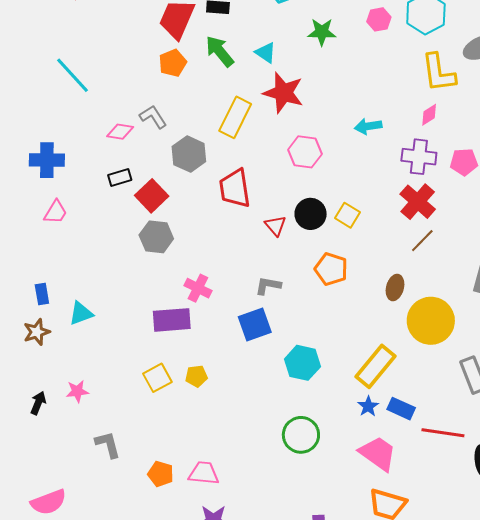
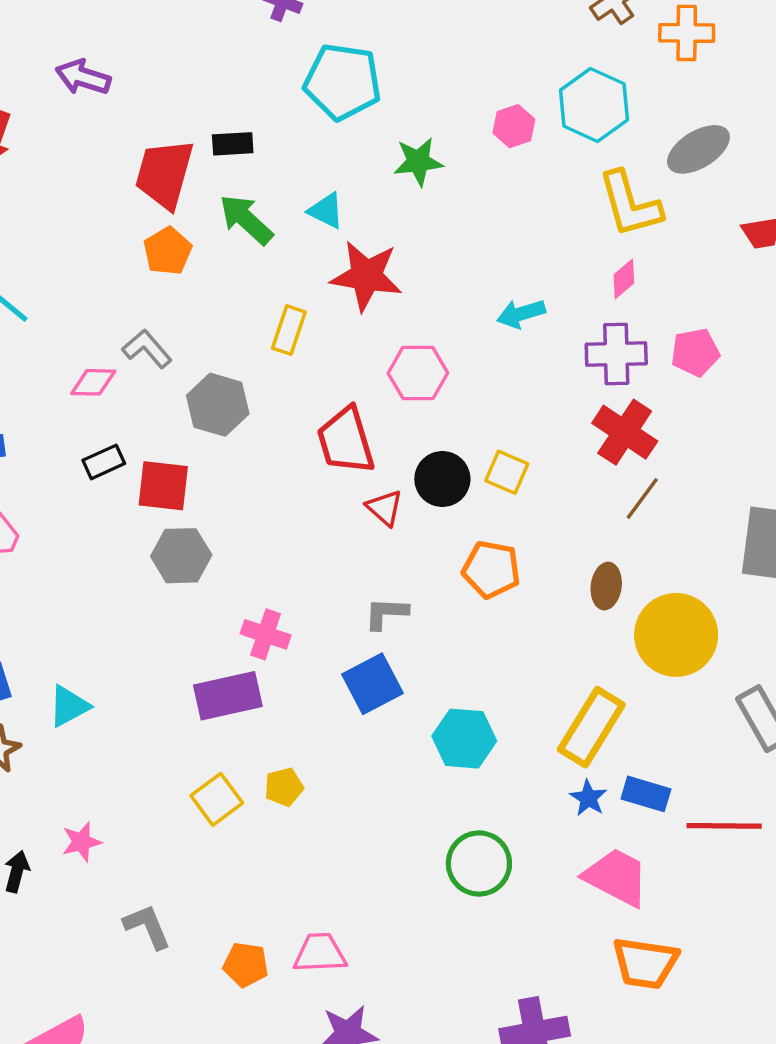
yellow rectangle: (235, 117) -> (289, 330), size x0.7
red trapezoid: (235, 188) -> (346, 441), moved
red square: (152, 196) -> (163, 486), turned -32

